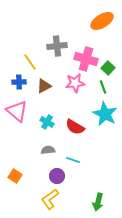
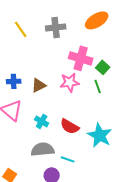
gray cross: (57, 46) -> (56, 27), moved
yellow line: (30, 62) -> (21, 29), moved
cyan star: (105, 114) -> (100, 135), moved
gray semicircle: (48, 150) -> (43, 149), size x1.6

